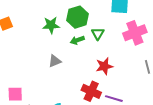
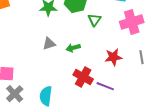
green arrow: (77, 40) -> (73, 48), moved
red star: (104, 66) -> (113, 57), moved

